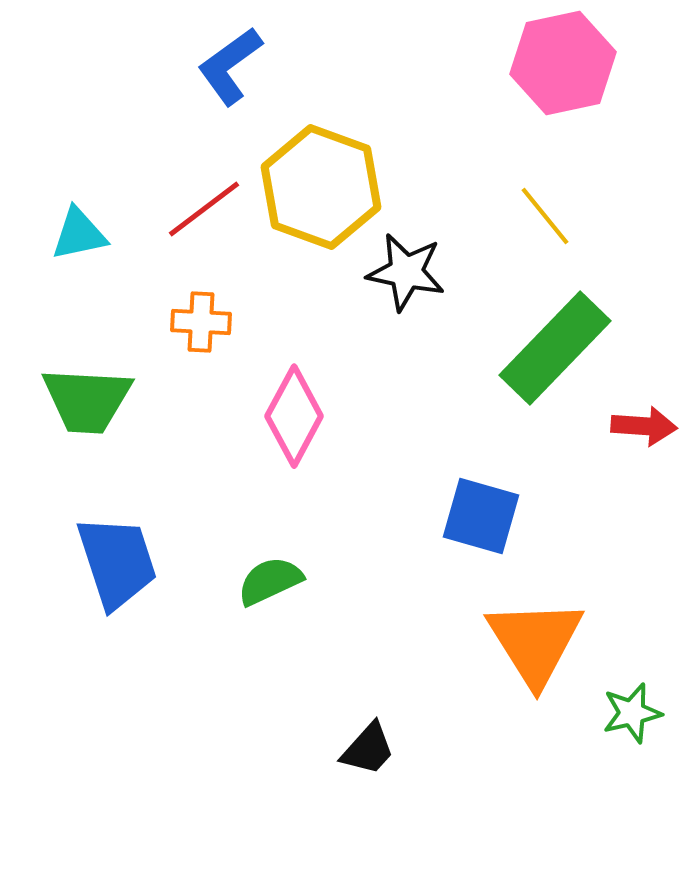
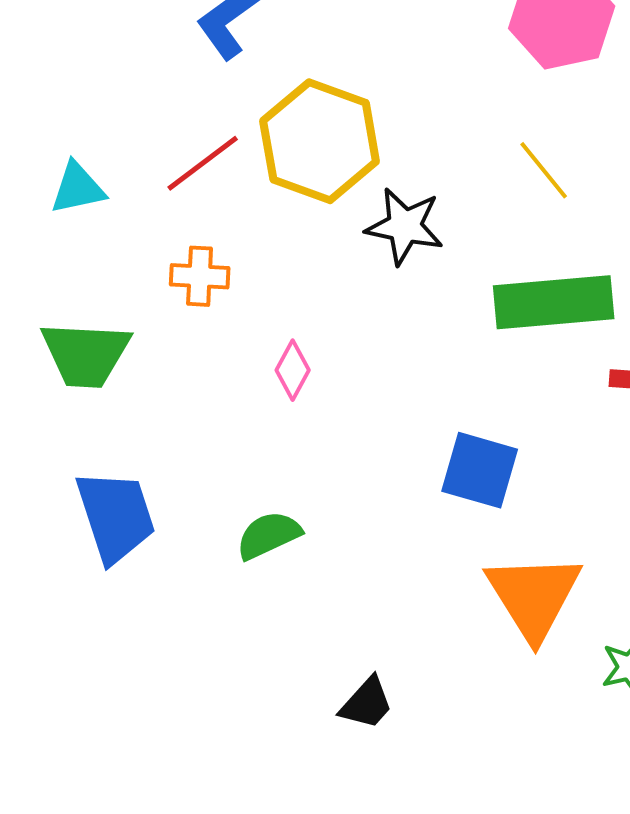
green rectangle: (555, 348) -> (554, 302), turned 41
pink diamond: (294, 416) -> (293, 370), size x0.6

